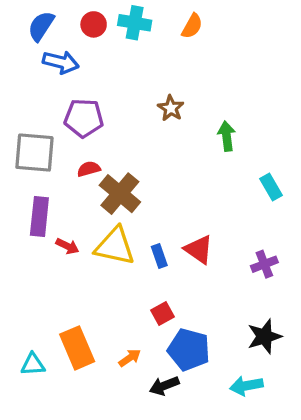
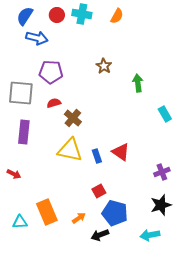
brown cross: (120, 194) -> (73, 118), size x0.7
red arrow: (67, 246) -> (14, 174), moved
purple cross: (264, 264) -> (162, 172), moved

